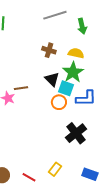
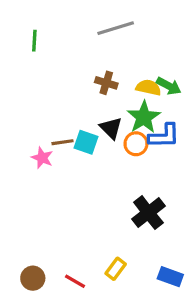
green arrow: (82, 26) -> (169, 86), moved, turned -49
cyan square: (66, 88) -> (86, 142), moved
blue L-shape: (86, 98) -> (164, 136), moved
orange circle: (59, 102) -> (136, 144), moved

